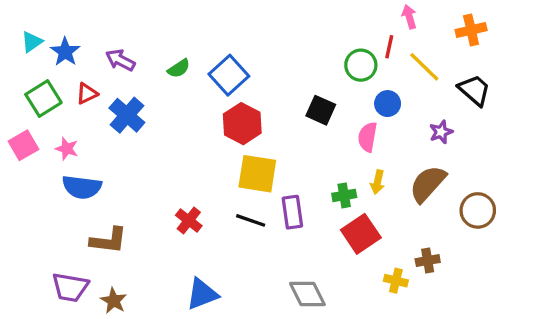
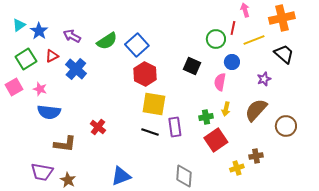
orange cross: (471, 30) -> (282, 18), size x1.4
yellow line: (424, 67) -> (254, 40), turned -65
green semicircle: (179, 68) -> (107, 41), size x1.5
red cross: (189, 220) -> (98, 127), moved
yellow cross: (396, 281) -> (237, 168), turned -32
gray diamond: (307, 294) -> (184, 176), turned 30

